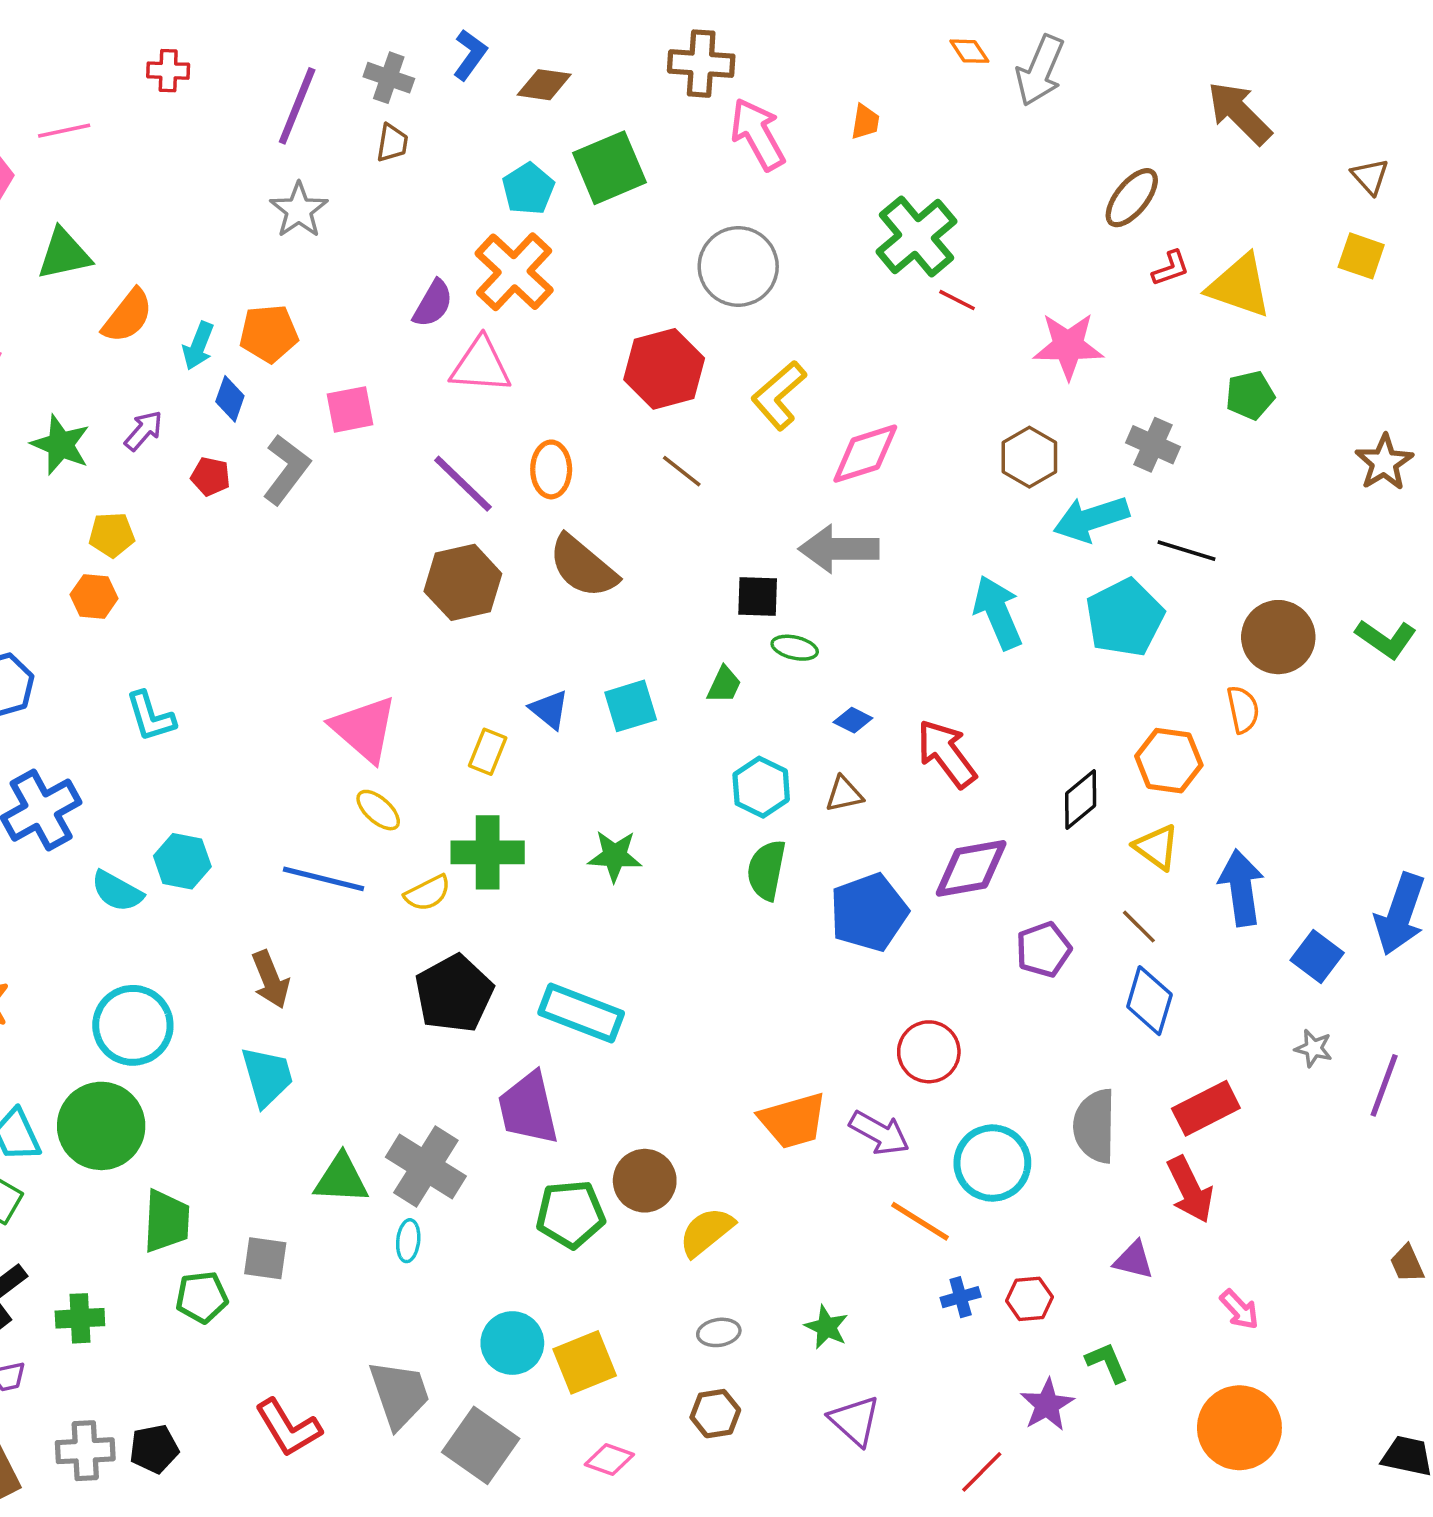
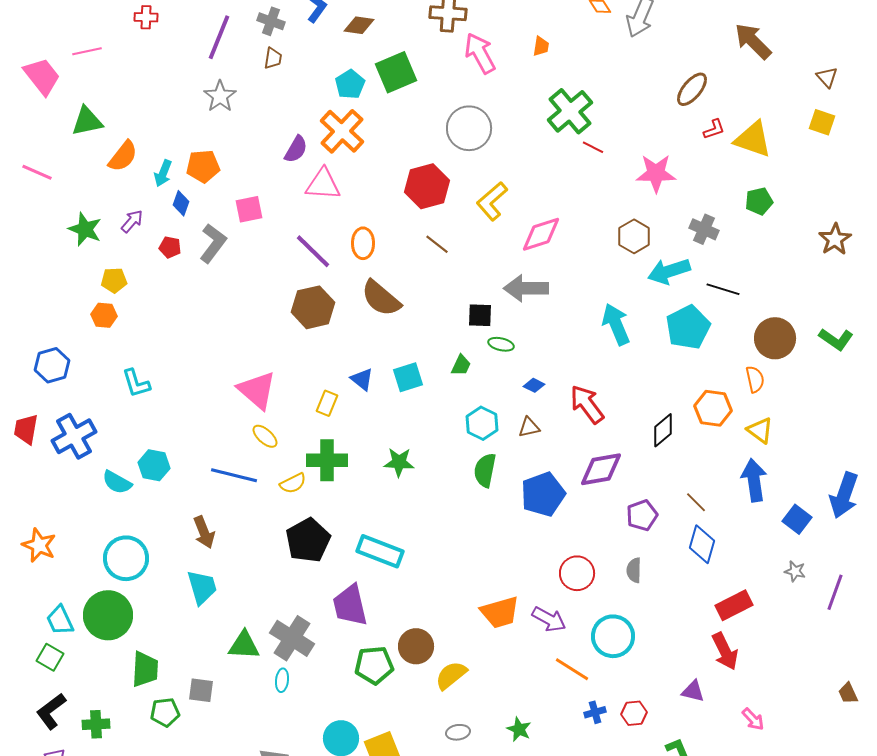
yellow triangle: (1156, 847) -> (760, 430), moved
gray semicircle: (1095, 1126) -> (634, 570), moved, size x0.6

